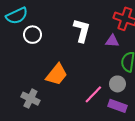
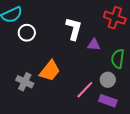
purple triangle: (112, 41) -> (94, 45), moved
gray cross: (30, 99) -> (25, 82), moved

